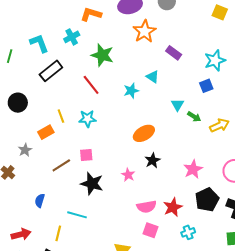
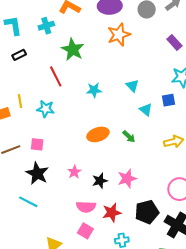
purple rectangle: (174, 53) -> (174, 42), moved
black rectangle: (51, 71) -> (19, 55), size x0.6
cyan triangle: (153, 77) -> (132, 86), moved
cyan triangle: (177, 105) -> (146, 110), moved, turned -32
green arrow: (194, 117) -> (129, 137), moved
black star: (152, 160) -> (100, 181), moved
pink star: (193, 169) -> (127, 179), moved
cyan line: (77, 215) -> (28, 202), moved

